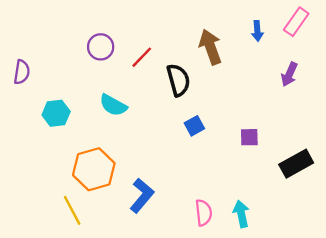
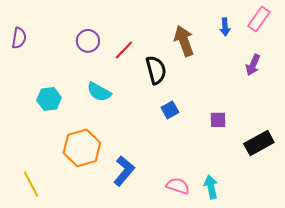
purple semicircle: (22, 72) -> (19, 38), moved
yellow line: (72, 210) -> (31, 184), moved
pink semicircle: (204, 213) -> (178, 186), turned -65

